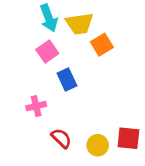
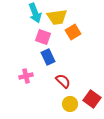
pink square: (47, 52) -> (43, 37), moved, turned -35
red semicircle: (61, 138) -> (63, 81), moved
red square: (128, 138) -> (92, 99), turned 30

